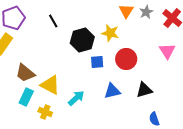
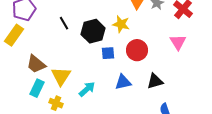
black line: (53, 21) -> (64, 23), moved
yellow triangle: (50, 85) -> (61, 76), turned 35

